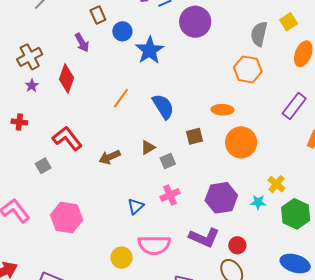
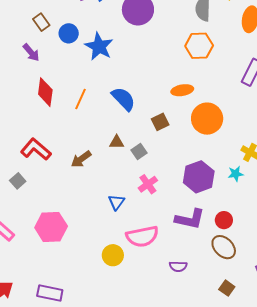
red diamond: (67, 78) -> (45, 92), moved
brown triangle: (148, 147) -> (117, 142), turned 42

